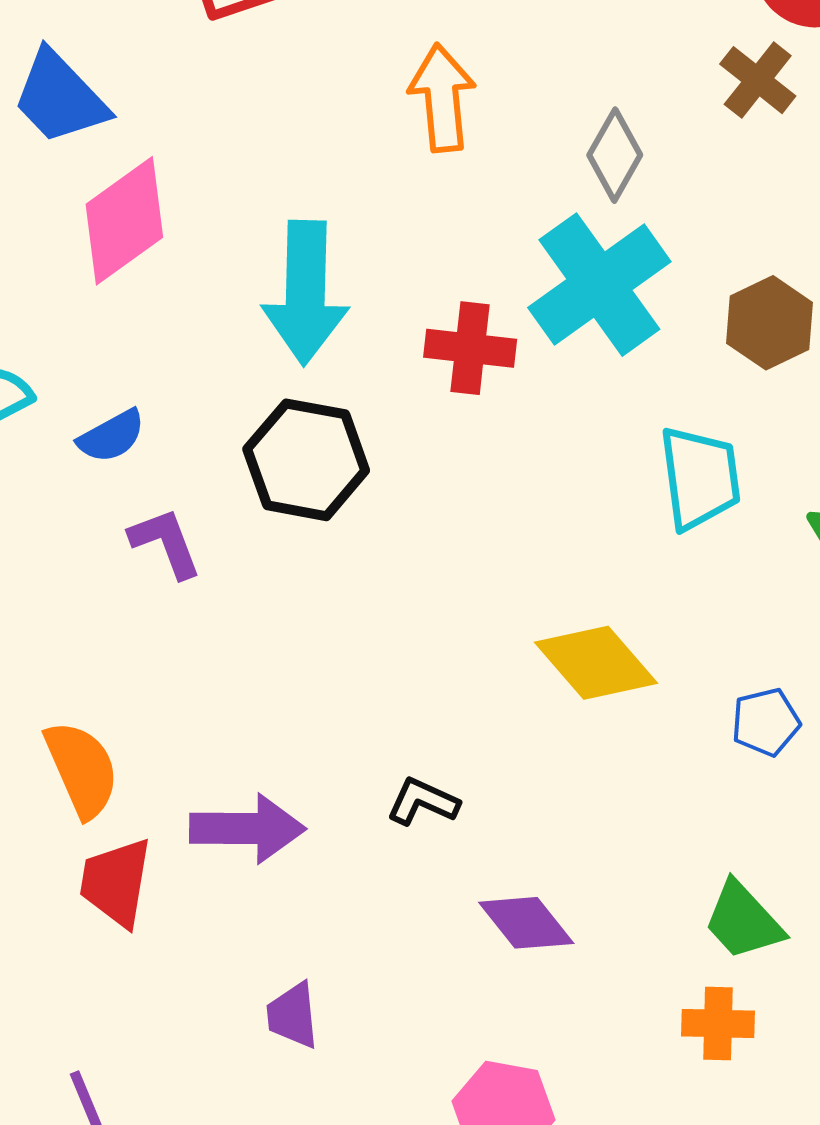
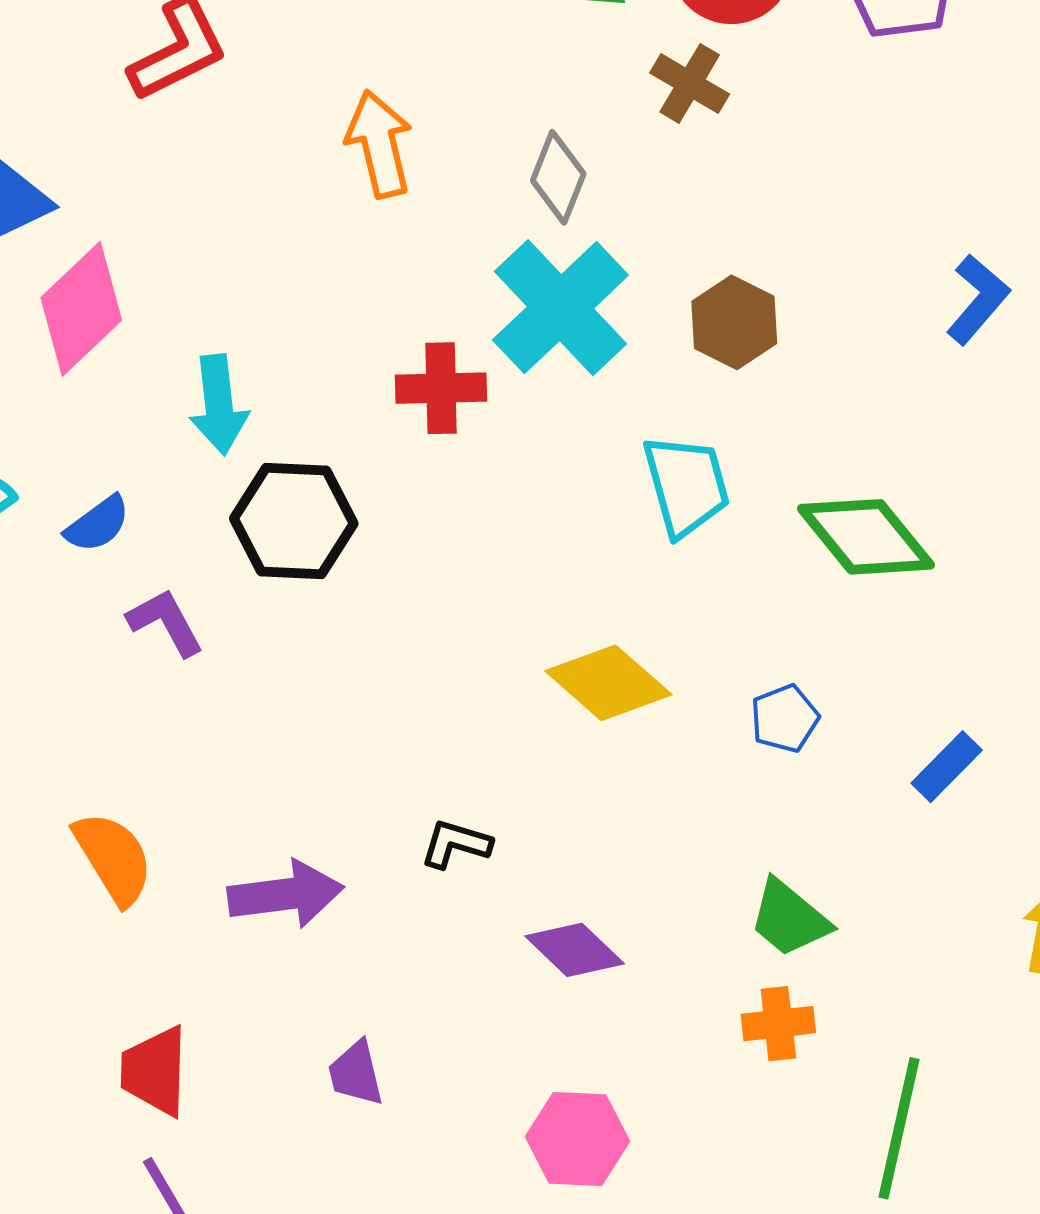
cyan arrow: (305, 293) -> (219, 405), moved, size x0.7
red trapezoid: (116, 882) -> (155, 1071), moved

